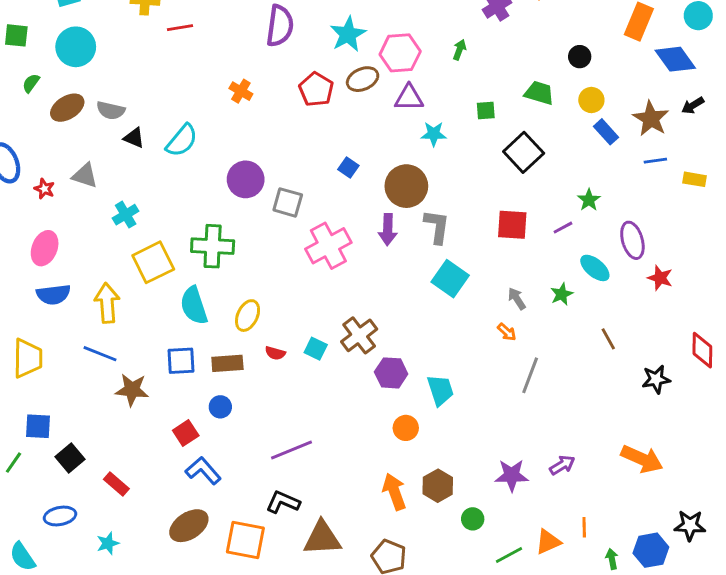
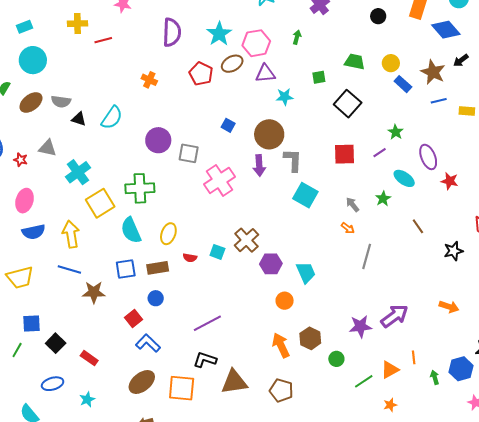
black circle: (580, 57) -> (378, 16), moved
cyan cross: (126, 215) -> (78, 172), size x1.4
yellow trapezoid: (28, 358) -> (20, 277), turned 80
orange arrow: (642, 459) -> (449, 307), size x0.7
purple arrow: (562, 465) -> (395, 316), size x1.6

